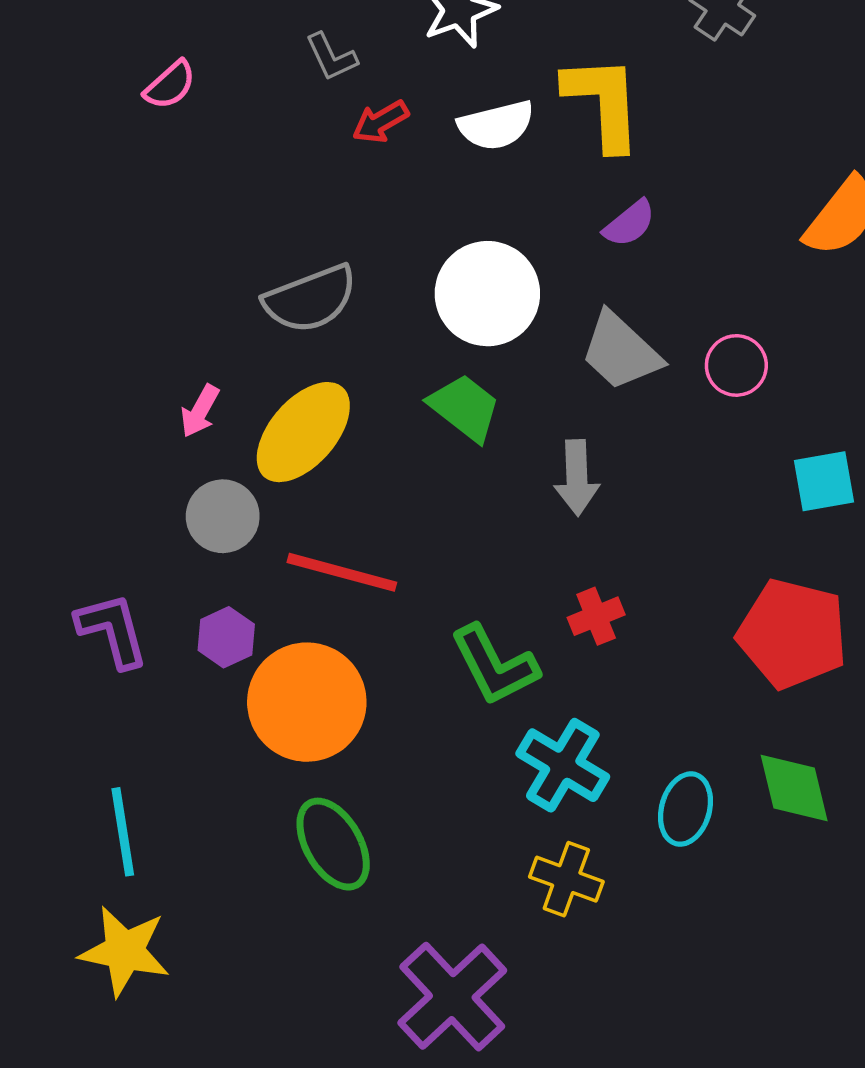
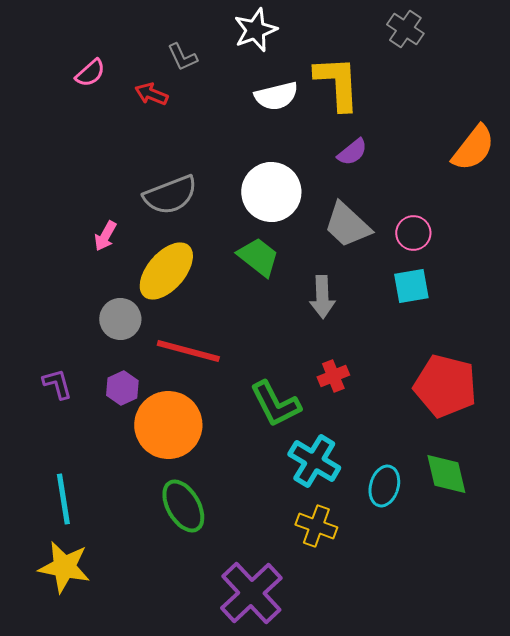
red arrow: (380, 122) -> (151, 94), moved, turned 52
pink arrow: (200, 411) -> (105, 236), moved
cyan square: (824, 481) -> (411, 286), moved
purple L-shape: (112, 630) -> (57, 384), size x0.7

